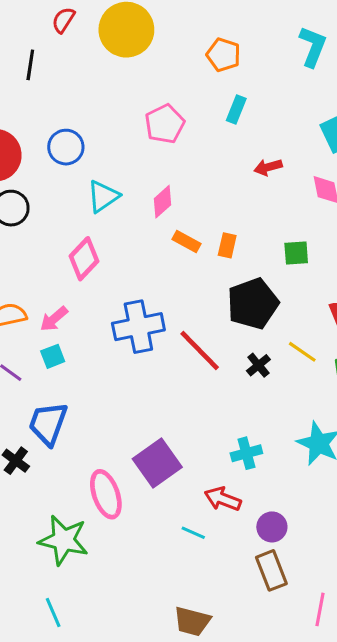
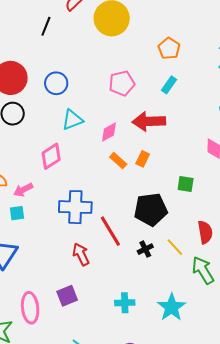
red arrow: (268, 167) -> (149, 121), moved, size x1.8
orange rectangle: (227, 245) -> (143, 159), moved
purple square: (157, 463) -> (67, 296), size x0.7
red arrow: (223, 499) -> (81, 254), moved, turned 30

